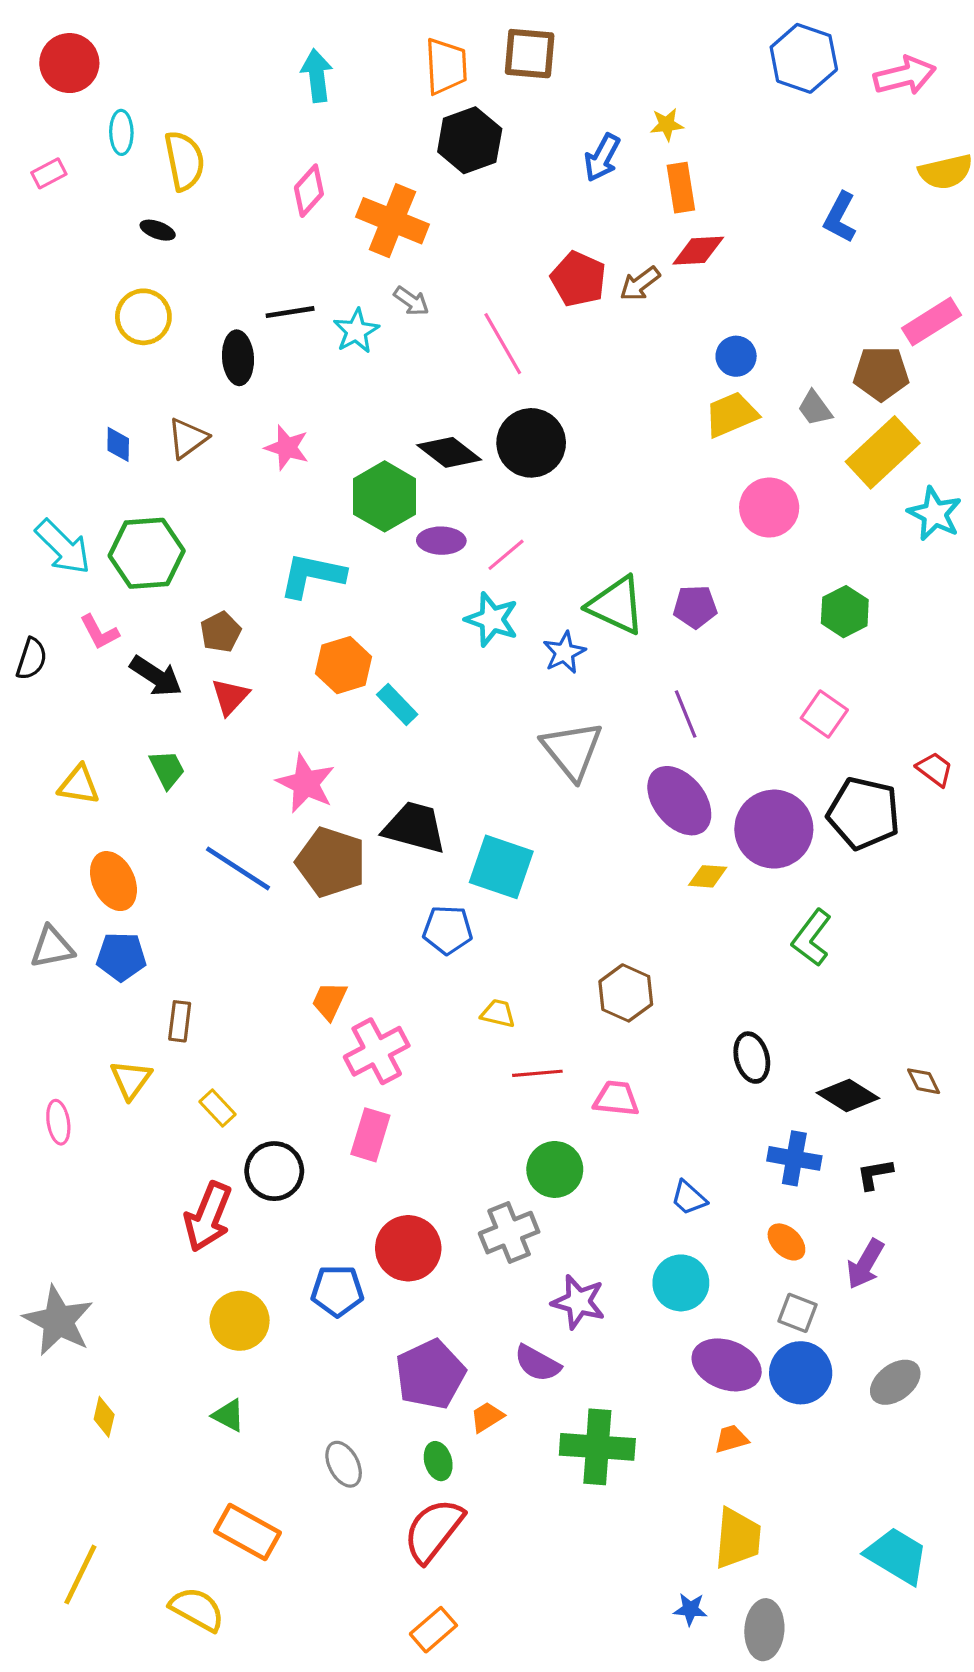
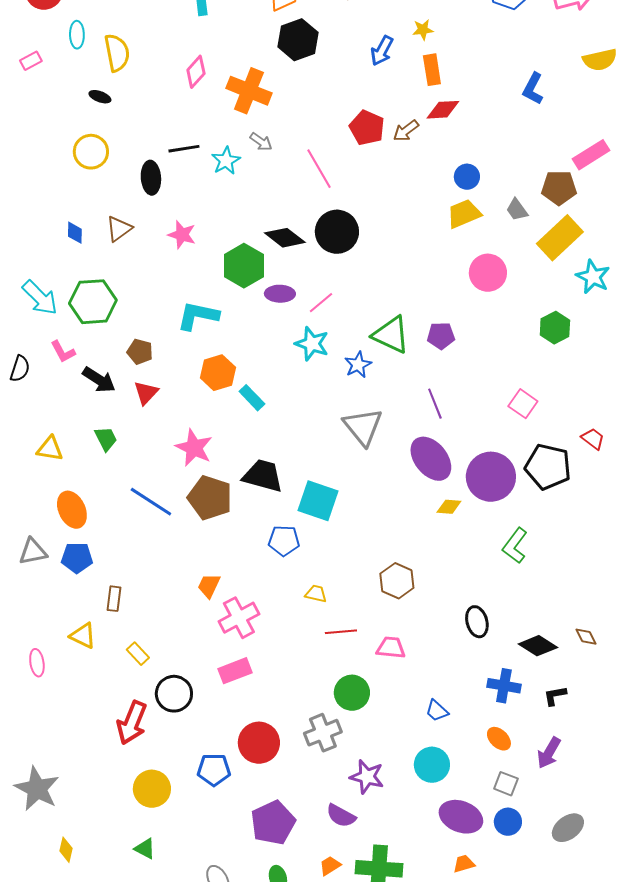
green hexagon: (845, 612) -> (555, 328), moved
brown pentagon: (221, 632) -> (140, 352), turned -30
yellow triangle: (131, 1080) -> (83, 636), turned -40
pink rectangle: (370, 1135) -> (235, 671), turned 52
blue circle: (801, 1373) -> (508, 822), size x0.7
orange trapezoid: (487, 1417) -> (330, 866), moved

